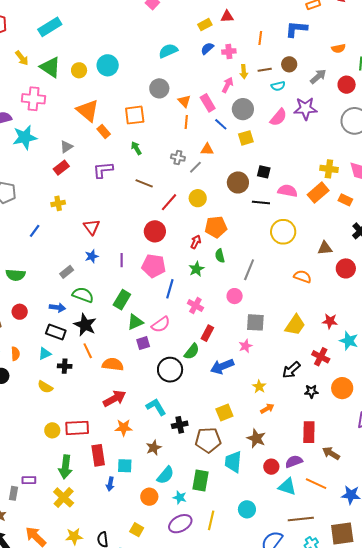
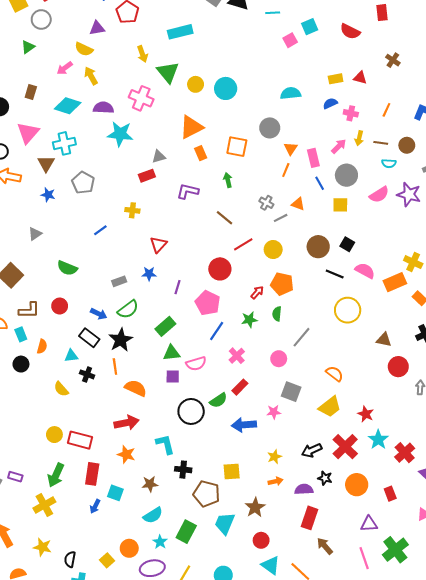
orange triangle: (88, 110) -> (191, 127), turned 35
orange semicircle: (302, 277) -> (334, 374), moved
green semicircle: (83, 295) -> (128, 309), turned 105
red cross: (321, 357) -> (345, 447), size x1.4
purple semicircle: (294, 461) -> (304, 489), moved
orange circle: (149, 497) -> (129, 548), moved

